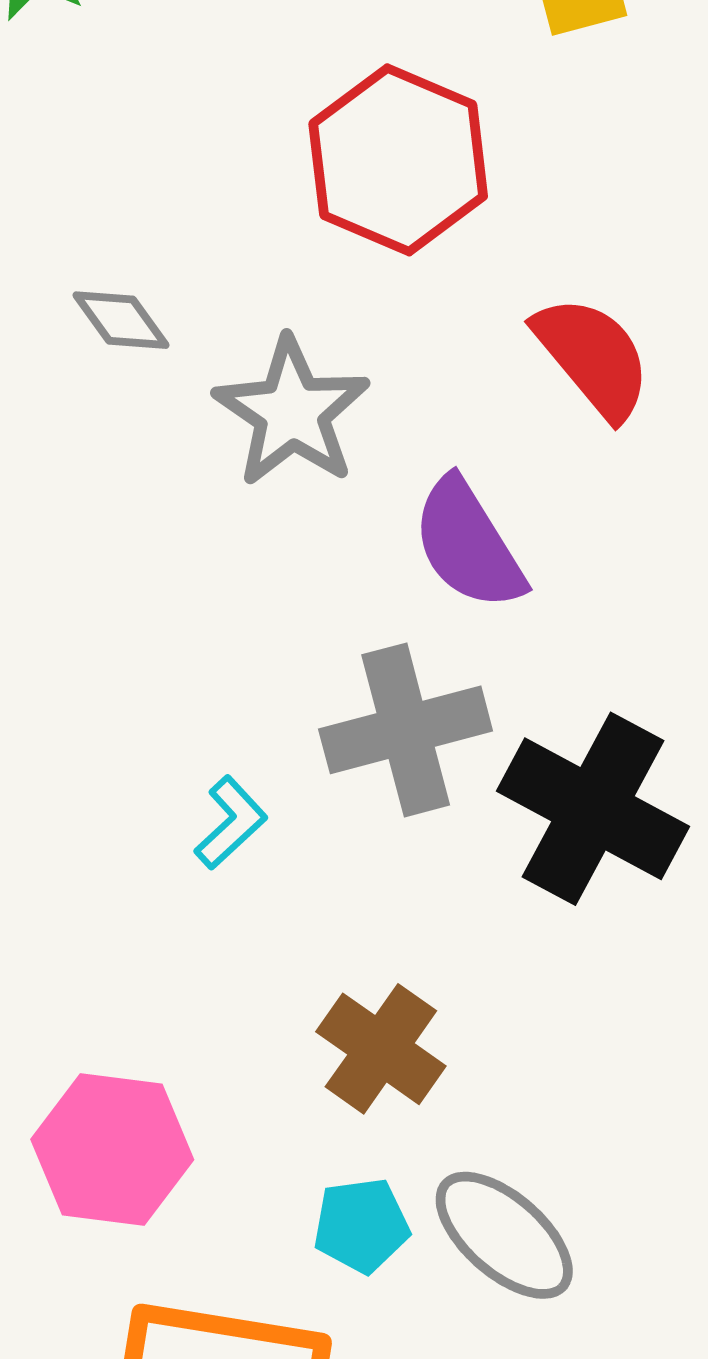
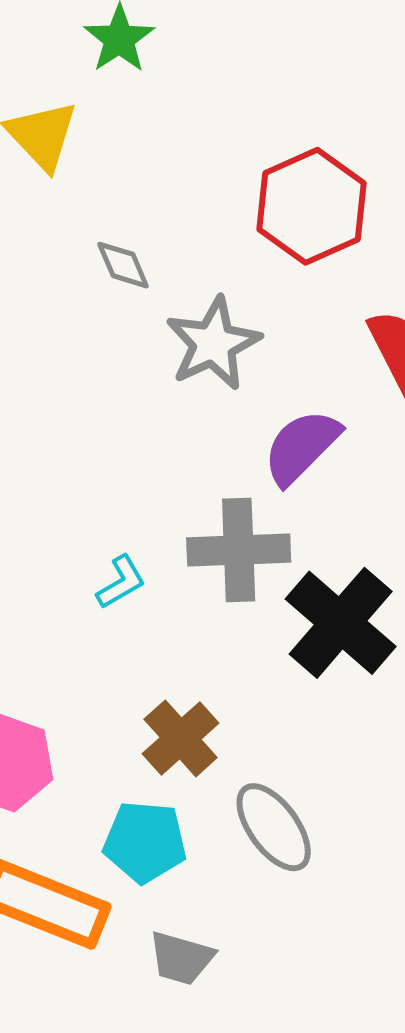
purple semicircle: (468, 544) -> (302, 447), turned 64
cyan pentagon: (361, 1225) -> (145, 842), size x1.4
gray ellipse: (504, 1235) -> (274, 827), moved

